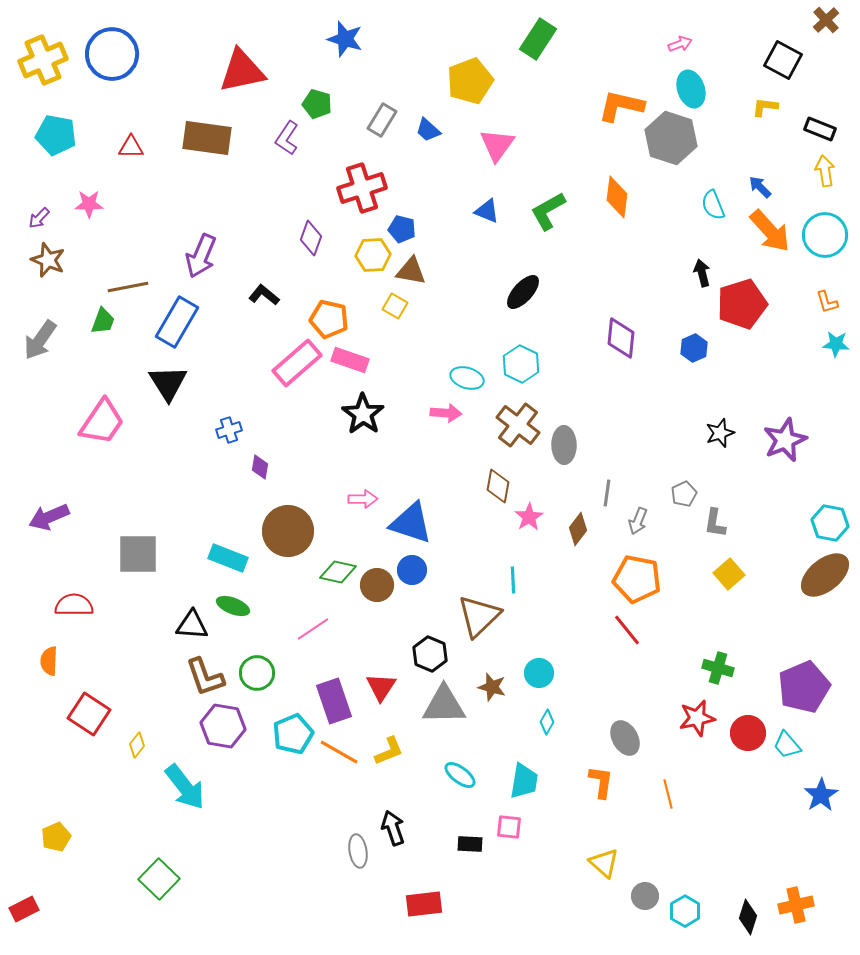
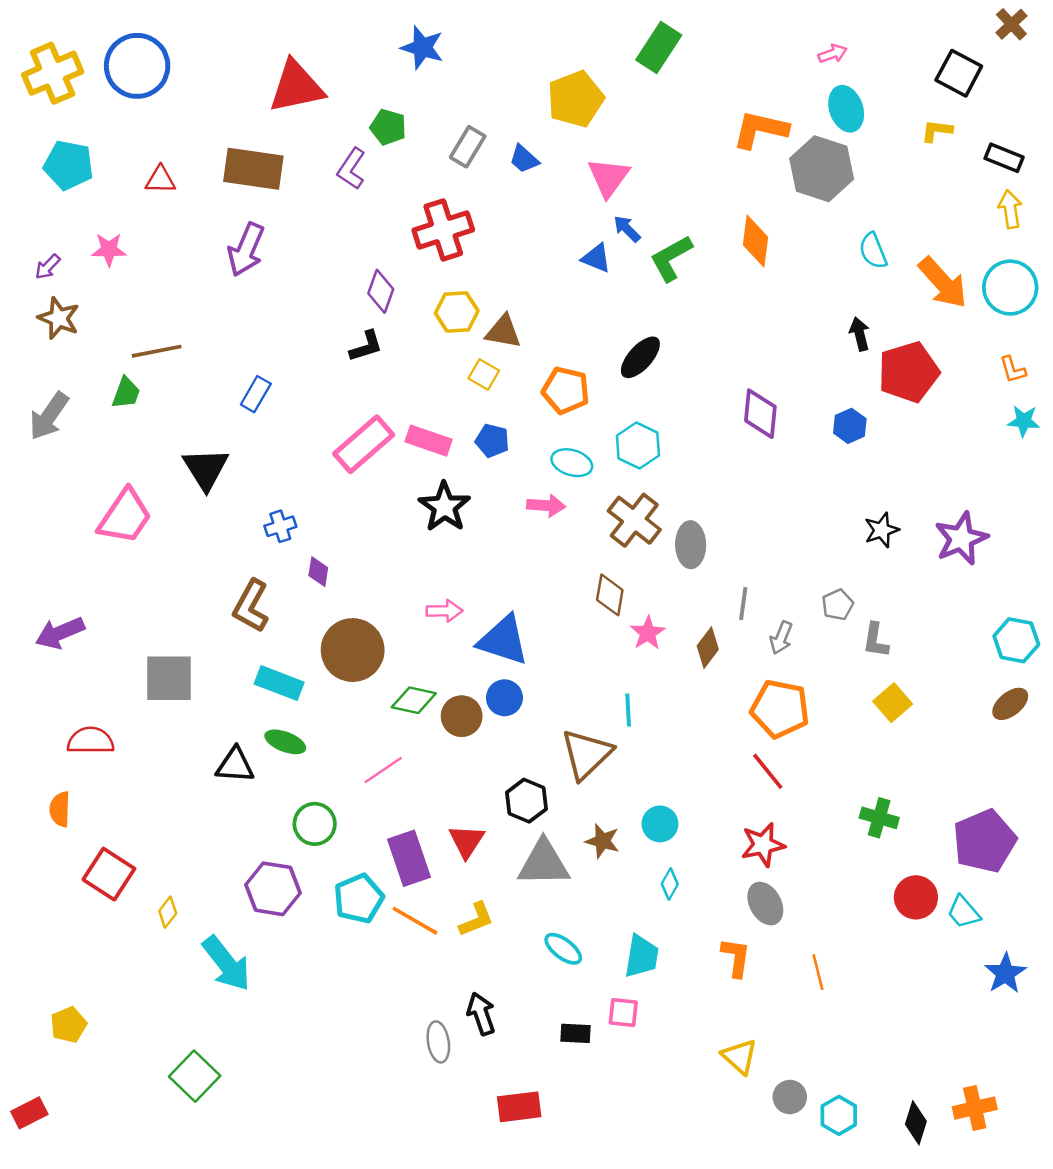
blue arrow: (760, 187) -> (627, 229), moved
blue pentagon: (402, 229) -> (492, 441), moved
purple arrow: (201, 256) -> (246, 250), moved
black L-shape: (264, 295) -> (366, 346), moved, turned 124
orange pentagon: (329, 319) -> (566, 390), moved
blue rectangle: (177, 322) -> (256, 394), moved, size x0.6
brown ellipse: (825, 575) -> (1010, 704), size x0.6
brown L-shape: (205, 677) -> (251, 606), moved, turned 48
red star: (697, 718) -> (763, 845), moved

